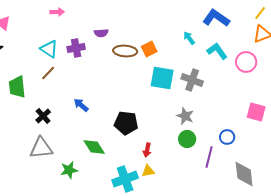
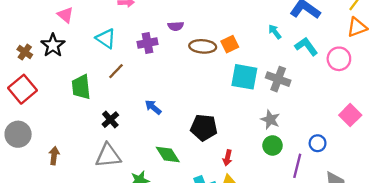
cyan triangle: (49, 49) -> (106, 39), moved
pink square: (256, 112) -> (350, 115), turned 30

